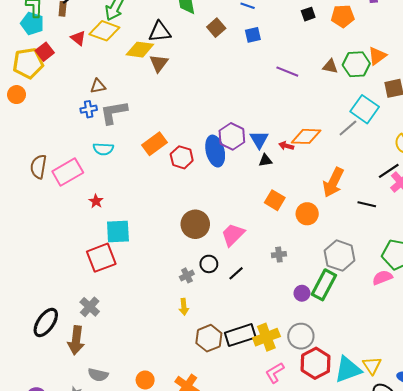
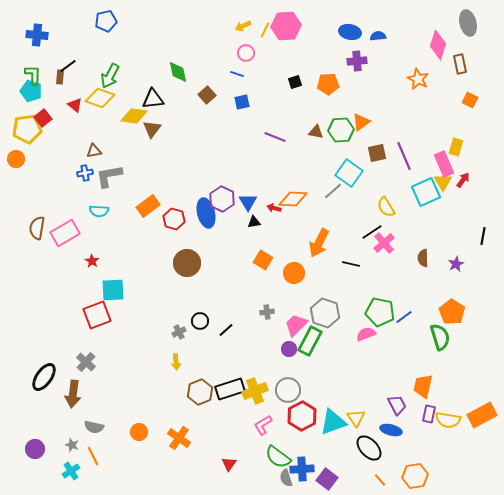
brown circle: (195, 224) -> (187, 263), moved
pink trapezoid: (233, 235) -> (296, 325), moved

